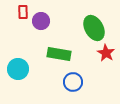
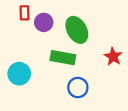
green ellipse: (94, 28) -> (77, 30), moved

